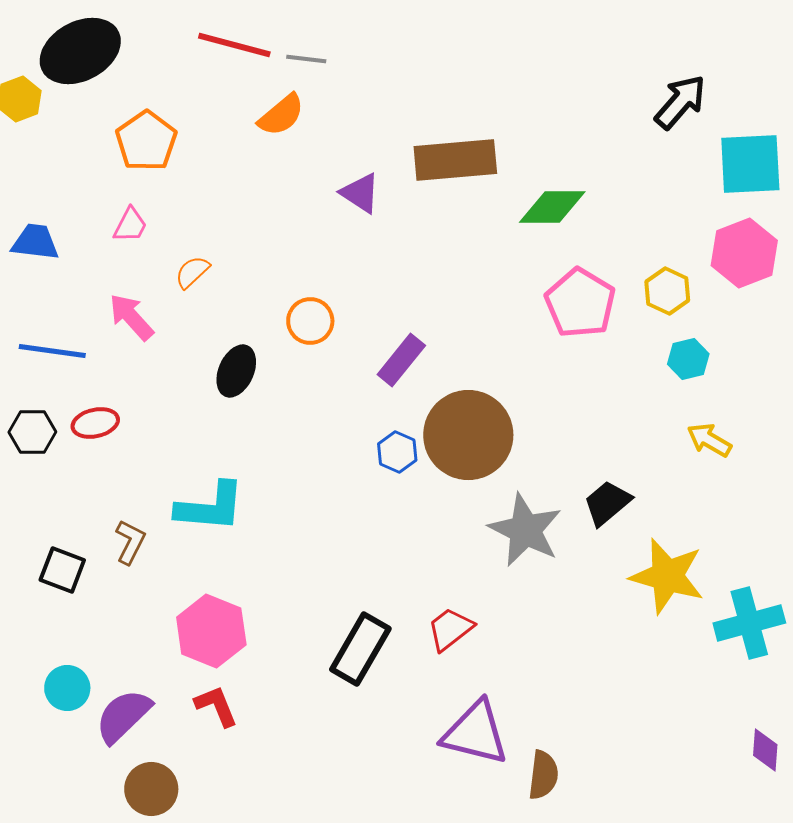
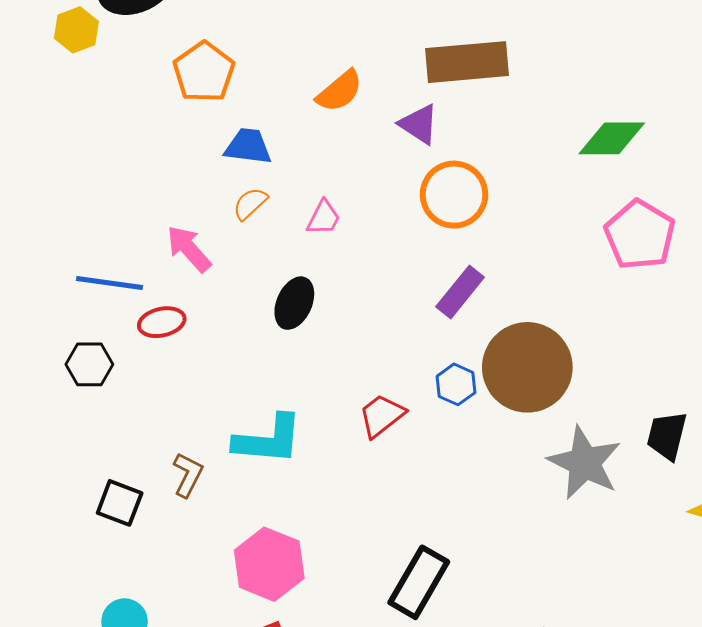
orange semicircle: (281, 115) -> (339, 91), moved
brown rectangle: (455, 160) -> (467, 62), moved
pink trapezoid: (130, 225) -> (323, 218), moved
blue trapezoid: (35, 242) -> (248, 146), moved
orange circle: (310, 321) -> (454, 195), moved, size x1.4
red ellipse: (95, 423) -> (162, 322), moved
black trapezoid: (607, 503) -> (667, 436), turned -36
red trapezoid: (450, 629) -> (382, 416), moved

